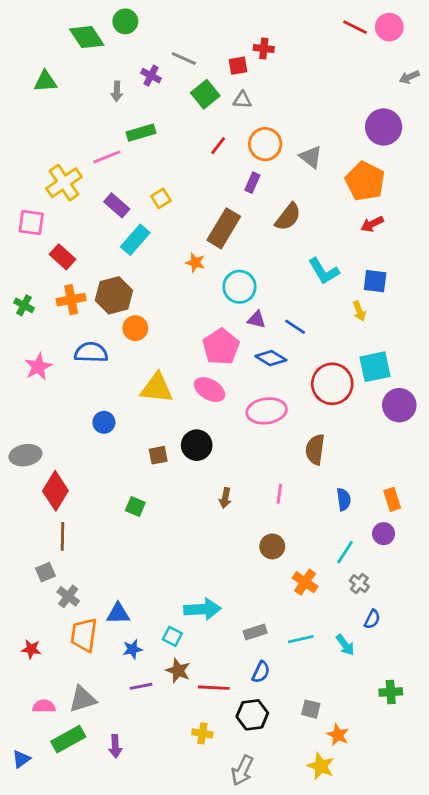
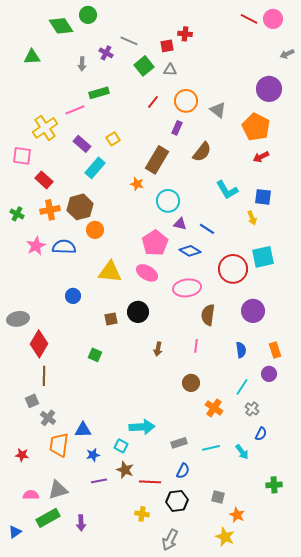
pink star: (38, 367) -> (36, 246), moved
purple circle: (399, 405) -> (253, 311), moved
brown semicircle: (315, 449) -> (208, 315), moved

